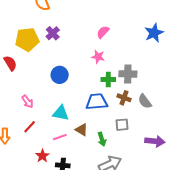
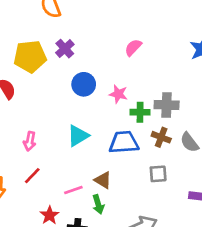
pink star: (98, 57) -> (118, 94), moved
blue circle: (60, 75) -> (84, 84), moved
pink arrow: (27, 102) -> (30, 141), turned 48
cyan triangle: (61, 113) -> (78, 136), moved, turned -42
green arrow: (102, 139) -> (98, 204), moved

